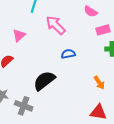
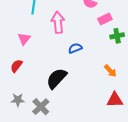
pink arrow: (56, 25) -> (58, 22), turned 50
gray cross: (24, 106) -> (41, 107), turned 36

